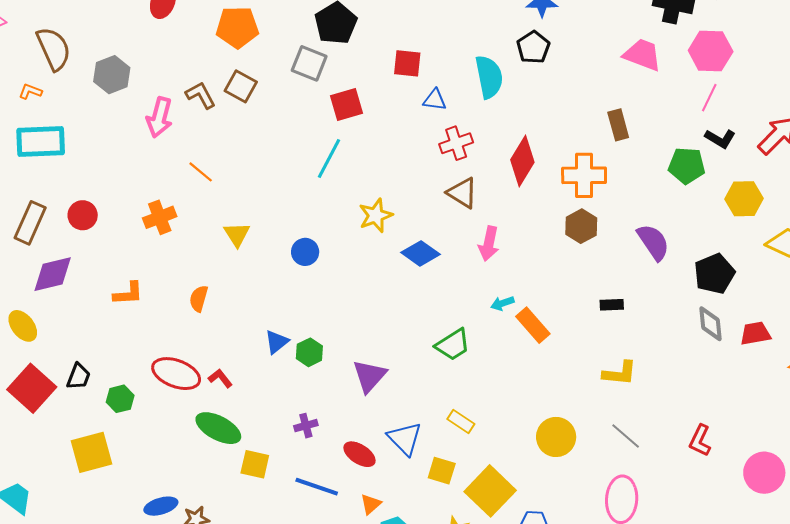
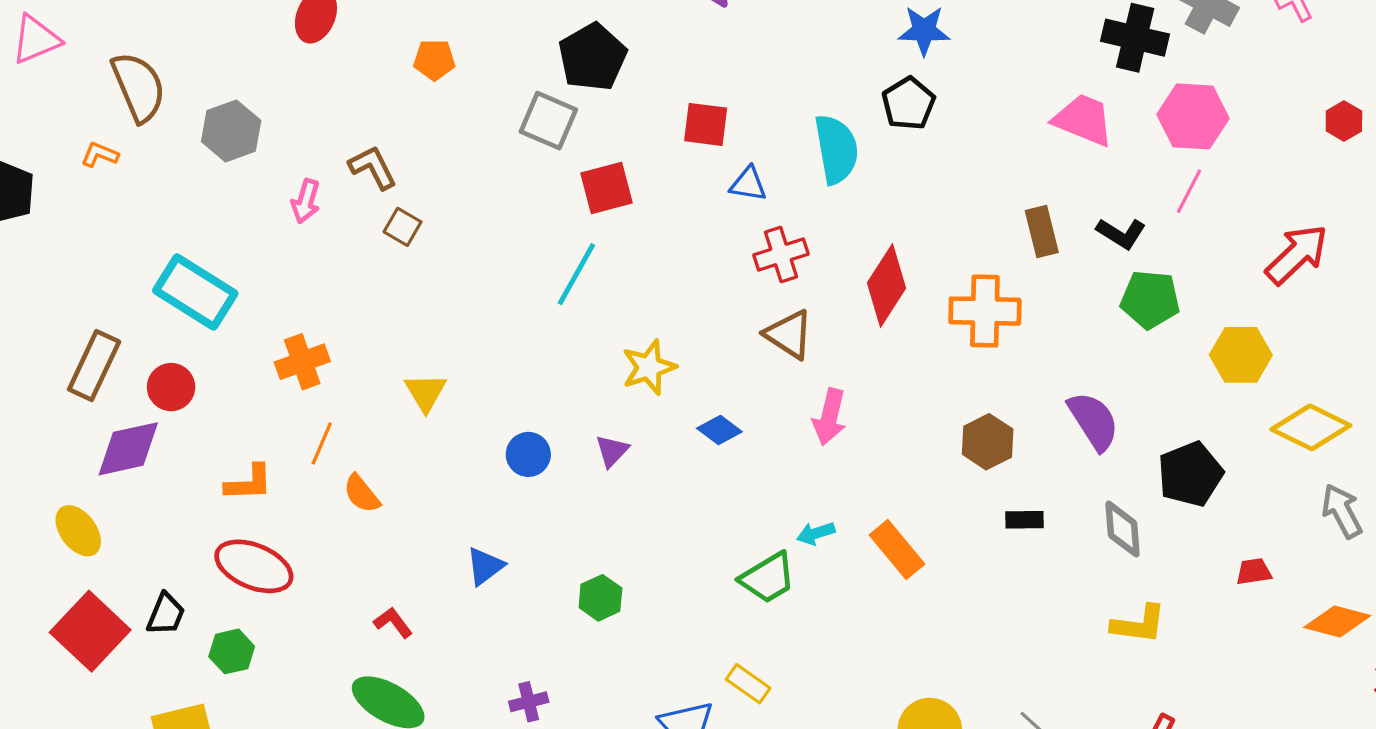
orange pentagon: (237, 27) -> (434, 60), size x0.6
brown square: (241, 86) -> (403, 227), moved, size x0.7
pink arrow: (159, 117) -> (306, 201), size x0.7
black L-shape: (720, 139) -> (1121, 233), moved
cyan rectangle: (41, 141) -> (195, 292), moved, turned 33
orange line: (201, 172) -> (322, 443), moved, turned 72
red circle: (83, 215) -> (171, 387), moved
brown hexagon: (581, 226) -> (988, 442), moved
blue circle: (305, 252) -> (528, 454), moved
blue diamond: (420, 253) -> (719, 430), size x0.7
orange semicircle: (199, 299) -> (362, 494), turned -56
cyan arrow: (502, 303) -> (816, 533), moved
gray diamond: (710, 324) -> (1123, 529), moved
red trapezoid: (755, 334) -> (1254, 572), size x0.7
green hexagon: (309, 352) -> (600, 598), moved
yellow L-shape: (620, 373) -> (1139, 624), moved
red ellipse: (176, 374) -> (254, 566), moved
purple triangle: (369, 376) -> (612, 451), moved, size x0.6
yellow rectangle: (461, 421) -> (748, 684), moved

